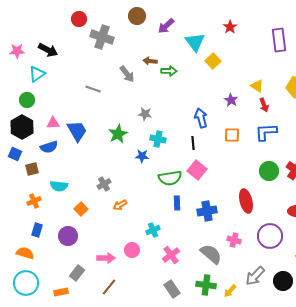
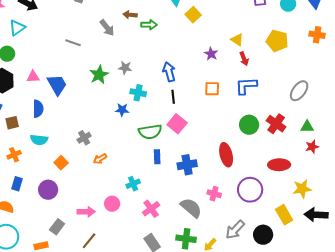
blue arrow: (201, 118) -> (169, 72), moved
green star: (118, 134) -> (99, 75), moved
blue semicircle: (49, 147) -> (38, 109), moved, turned -72

